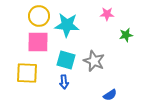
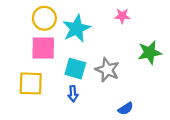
cyan star: (67, 25) -> (76, 29), turned -30
green star: (126, 35) -> (150, 53), moved, size x1.5

